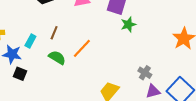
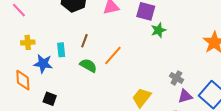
cyan rectangle: (30, 41) -> (61, 50), turned -32
black square: (20, 74) -> (50, 99), moved

